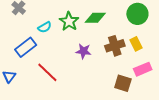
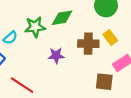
green star: (69, 21) -> (35, 27), turned -30
brown cross: (115, 46) -> (88, 44), turned 30

